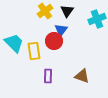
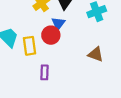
brown triangle: (82, 76) -> (96, 54), moved

